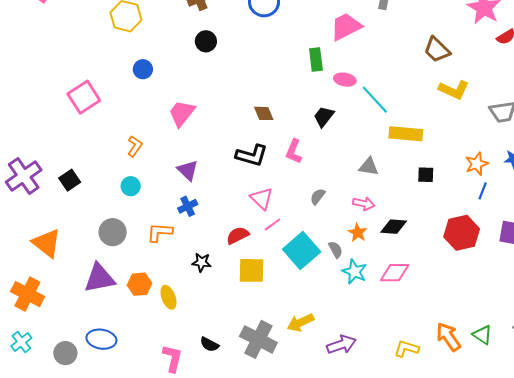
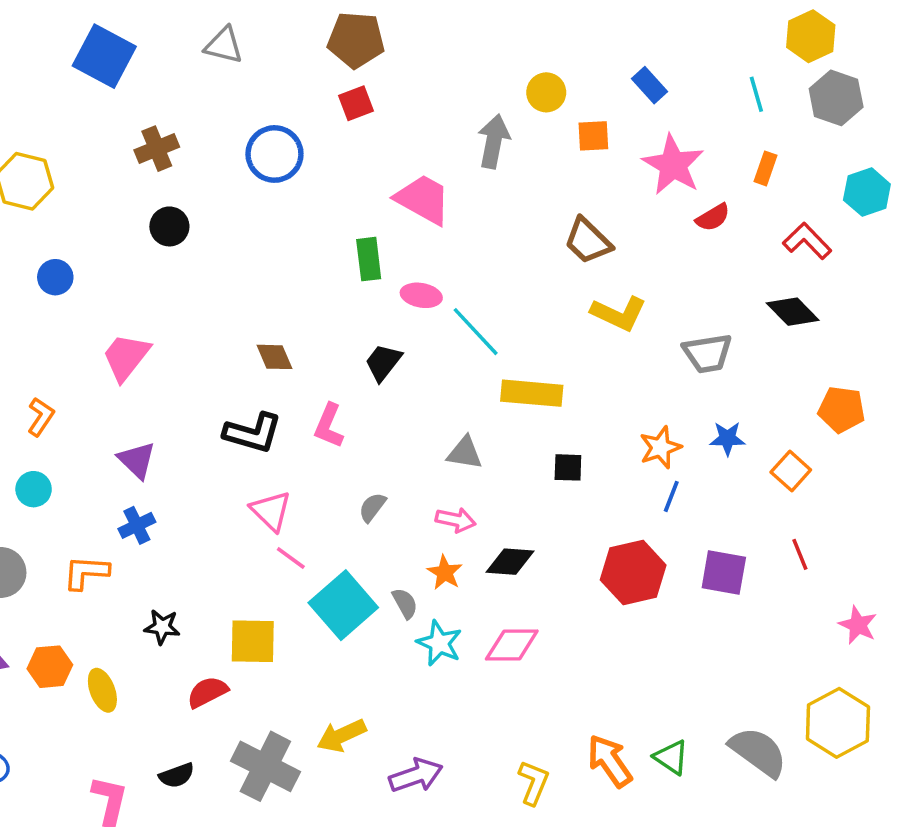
pink trapezoid: (346, 27) -> (423, 199), turned 56
pink line: (273, 224) -> (291, 558), turned 72
red semicircle: (238, 235) -> (207, 692), moved
black semicircle: (209, 344) -> (177, 775), turned -48
yellow L-shape: (406, 349) -> (534, 783), turned 95

